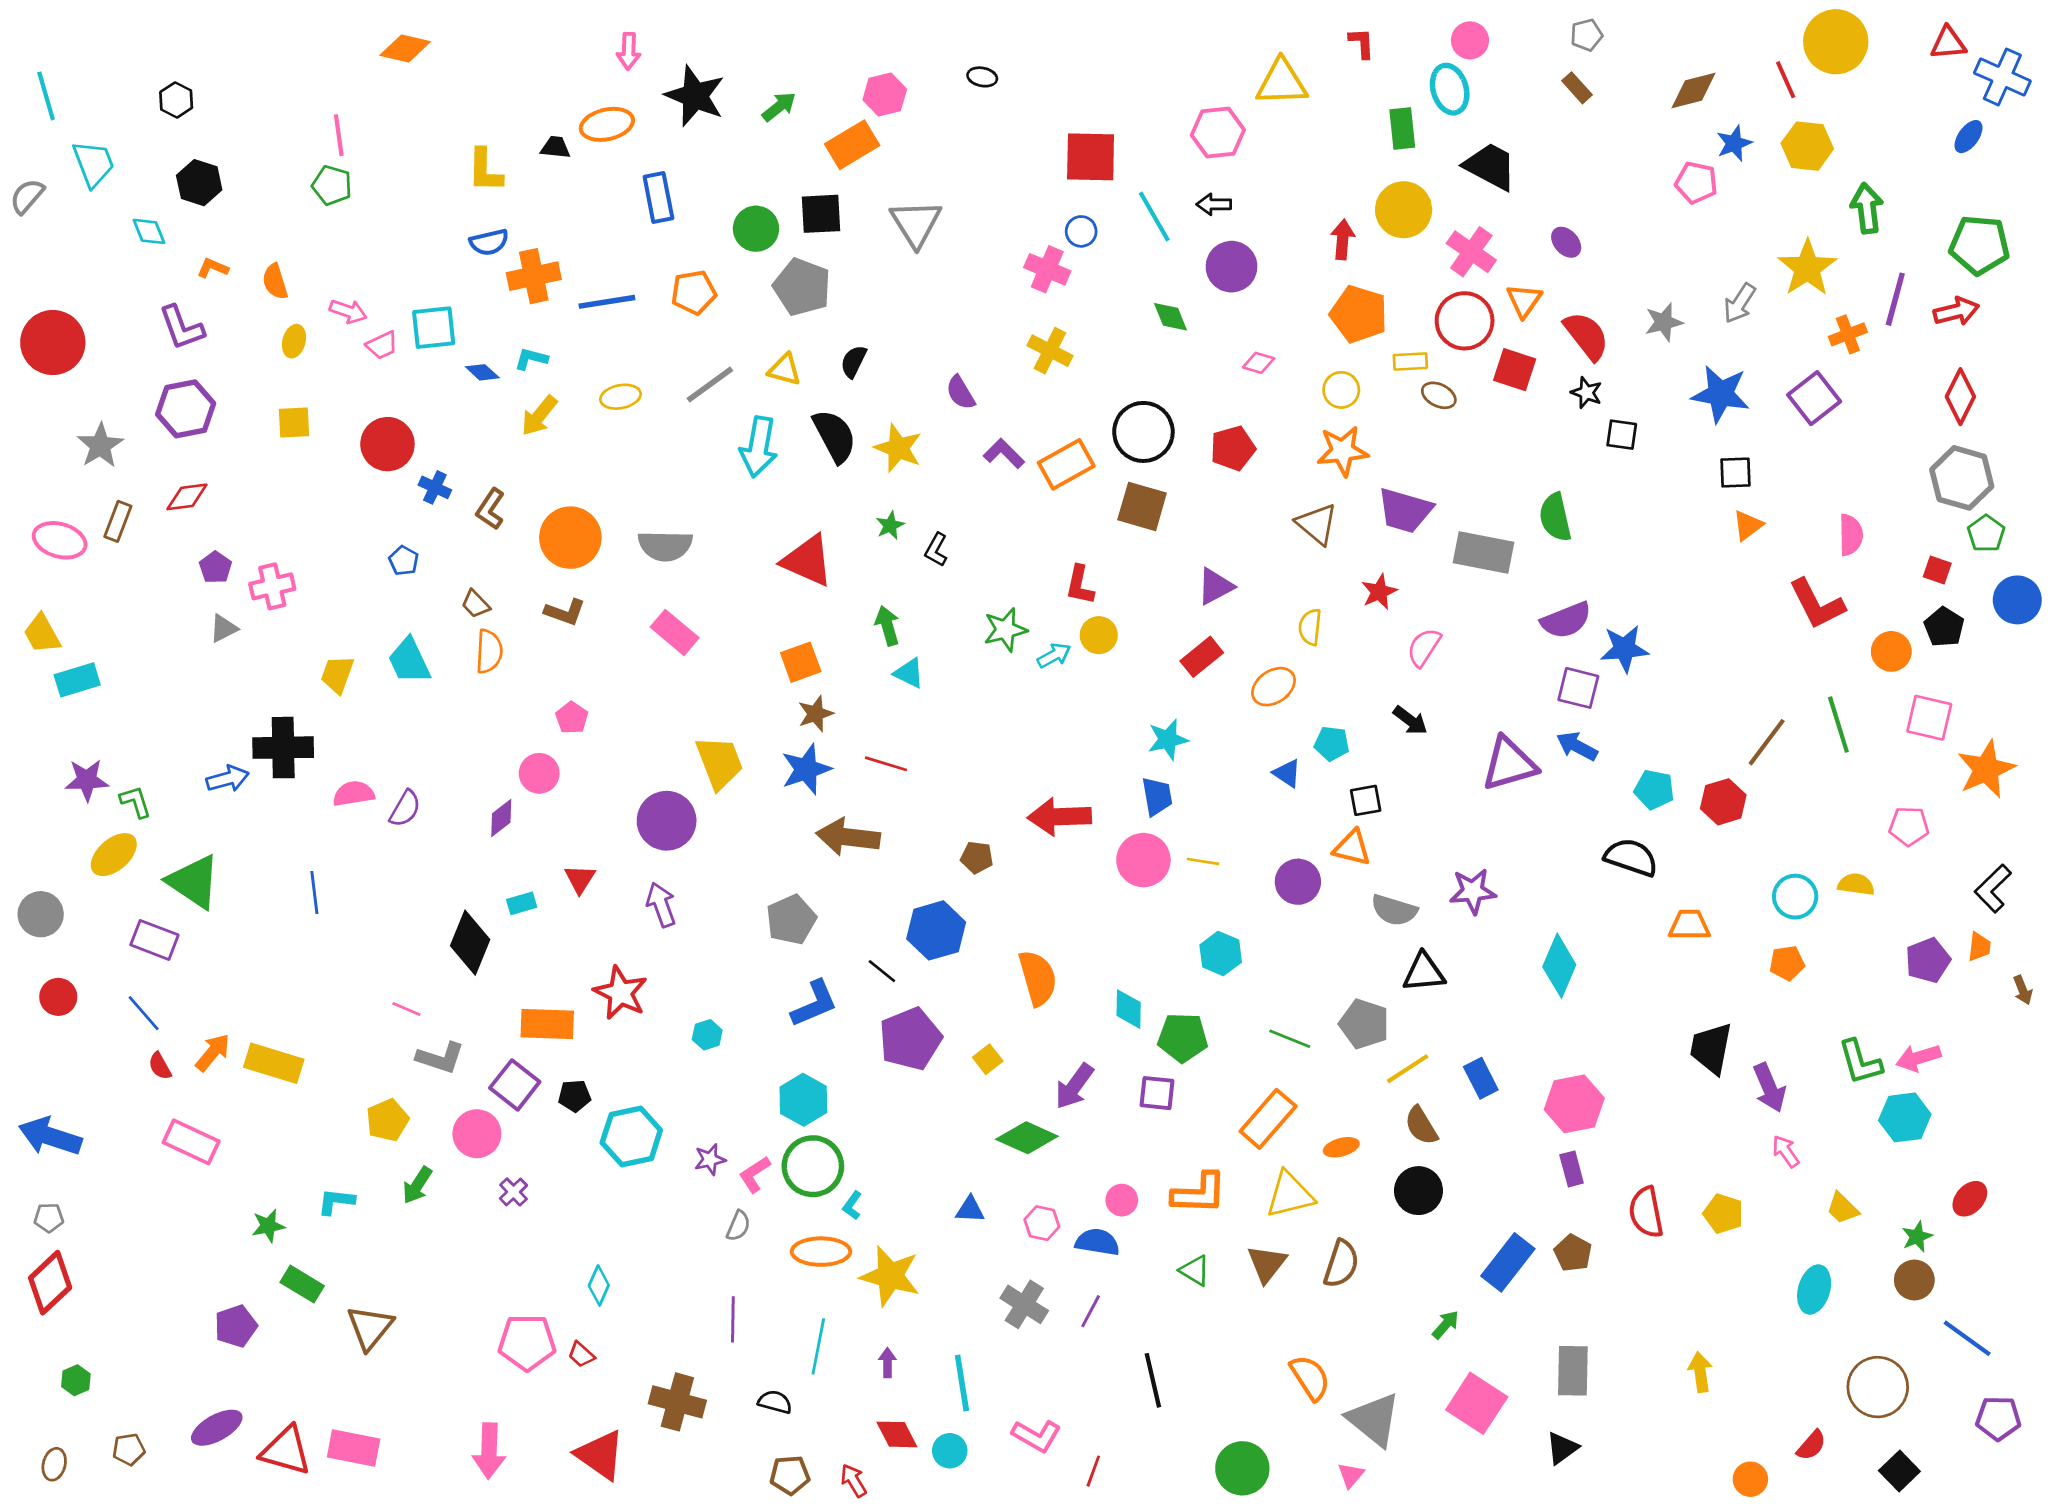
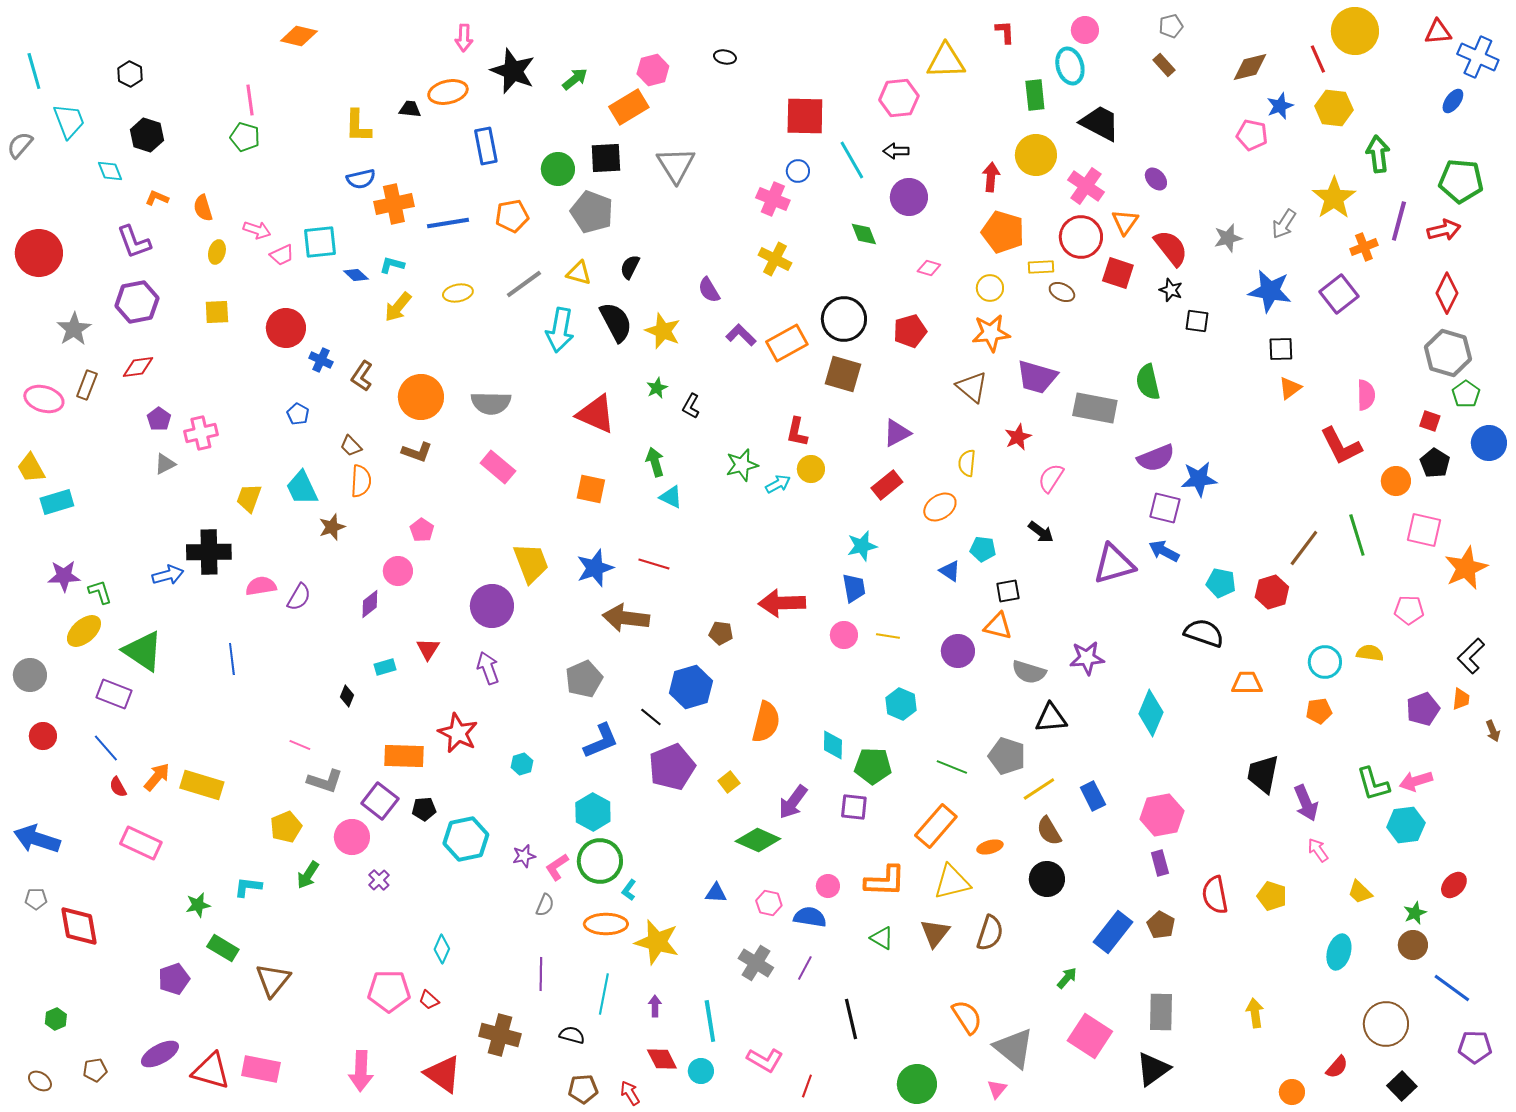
orange square: (801, 662) -> (591, 489), turned 32
brown star: (816, 714) -> (332, 527), moved
pink circle: (1143, 860) -> (844, 635), size x0.7
black diamond: (470, 943) -> (347, 696), size x0.5
orange semicircle: (1038, 978) -> (766, 722), turned 30
red diamond: (50, 1283) -> (79, 926), moved, turned -57
black triangle: (1562, 1448) -> (1153, 1069), size x1.4
brown ellipse: (54, 1464) -> (40, 1081), turned -70

